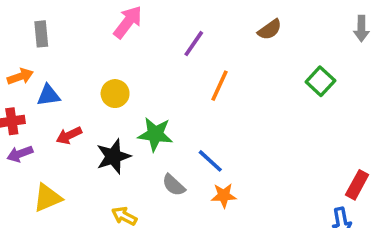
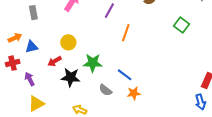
gray rectangle: (41, 34) -> (33, 13), moved
red arrow: (69, 135) -> (55, 61), moved
purple arrow: (20, 154) -> (30, 79), moved, turned 88
black star: (113, 156) -> (71, 77), turned 30

